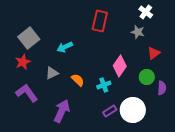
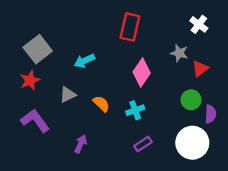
white cross: (146, 12) -> (199, 24), moved
gray star: (138, 32) -> (179, 53), moved
pink diamond: (120, 66) -> (142, 73), moved
white circle: (133, 110) -> (192, 143), moved
purple arrow: (62, 111) -> (81, 144), size x0.6

